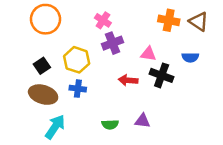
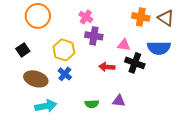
purple cross: (112, 43) -> (94, 36), turned 30
blue semicircle: (190, 57) -> (159, 48), size x1.6
black square: (42, 66) -> (23, 50), moved
blue cross: (78, 89) -> (65, 74), turned 32
cyan arrow: (55, 127) -> (46, 106), turned 45

